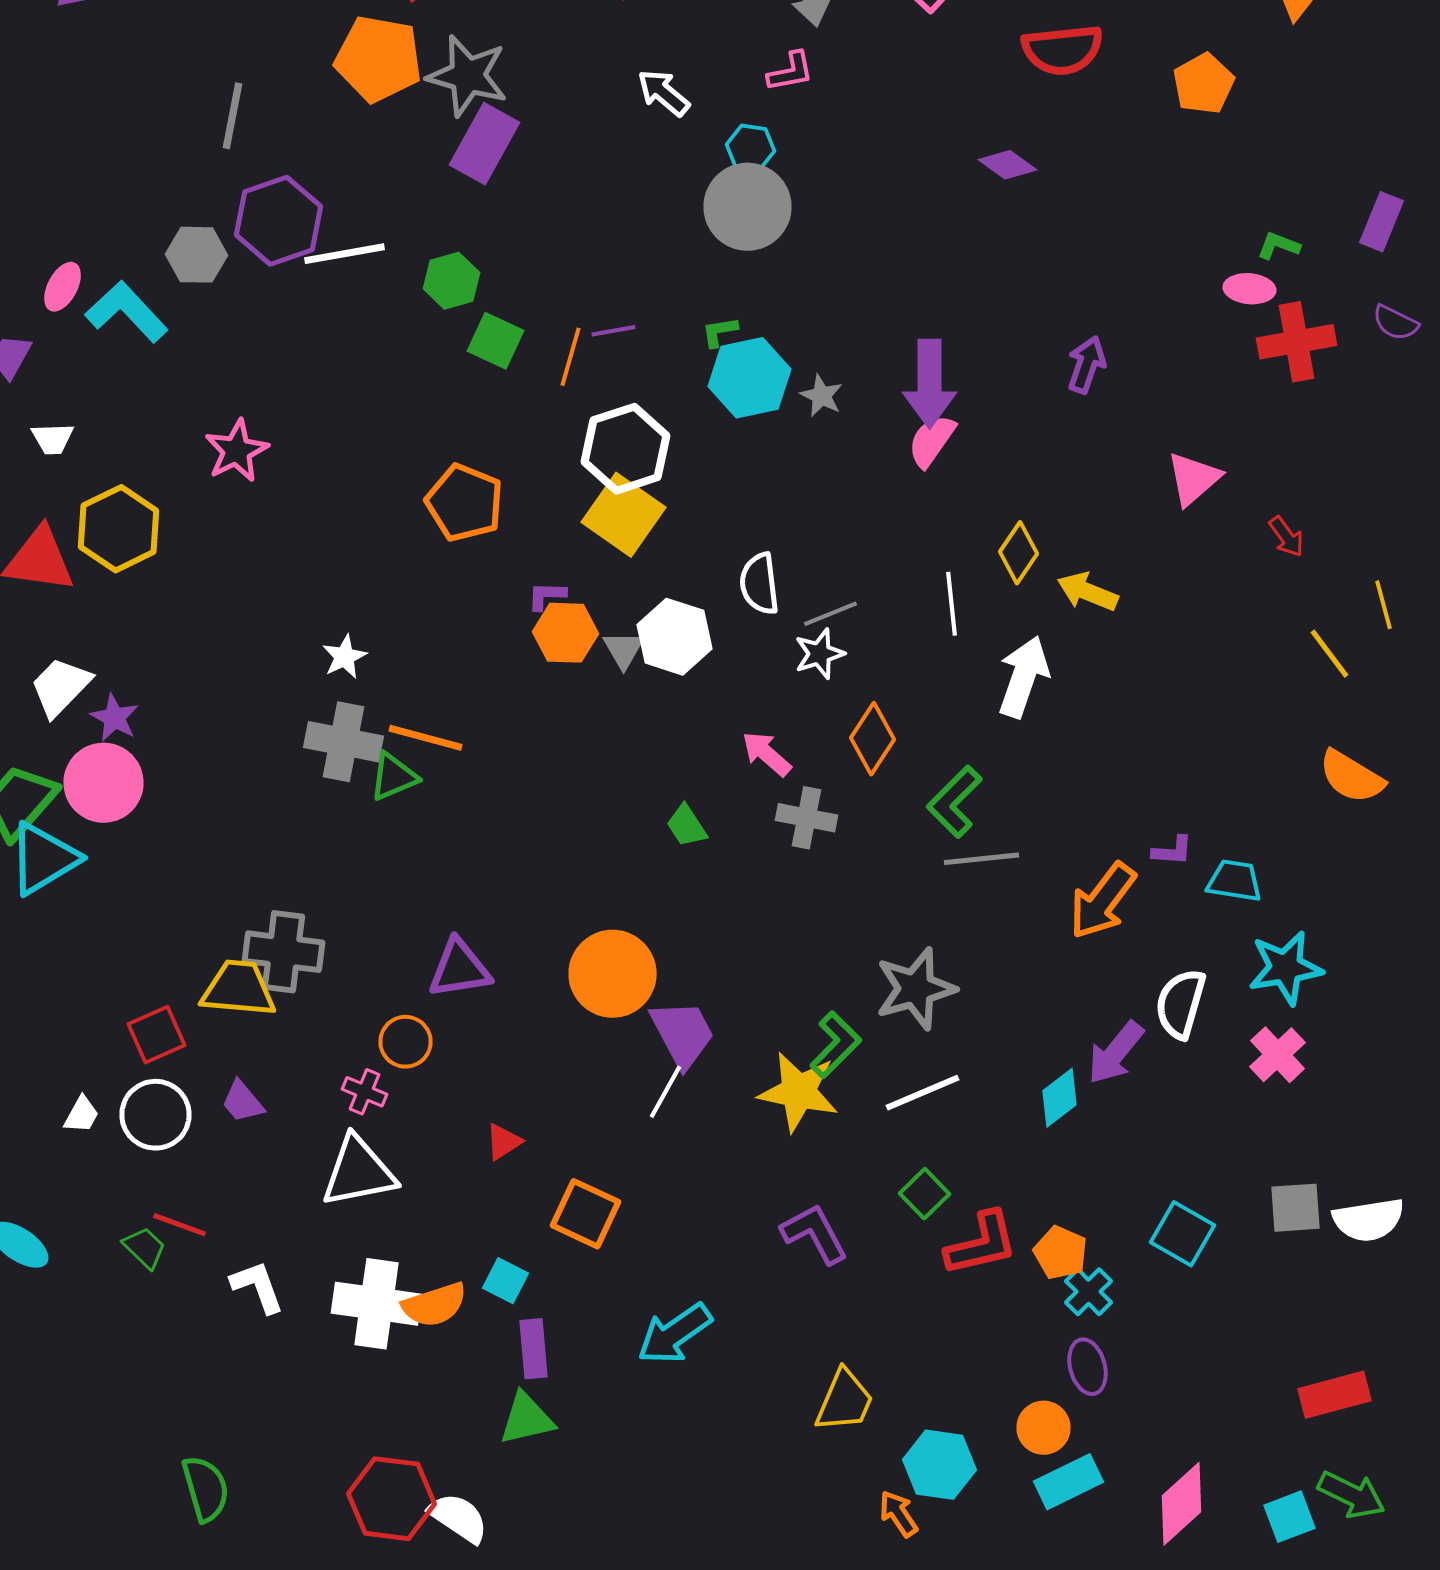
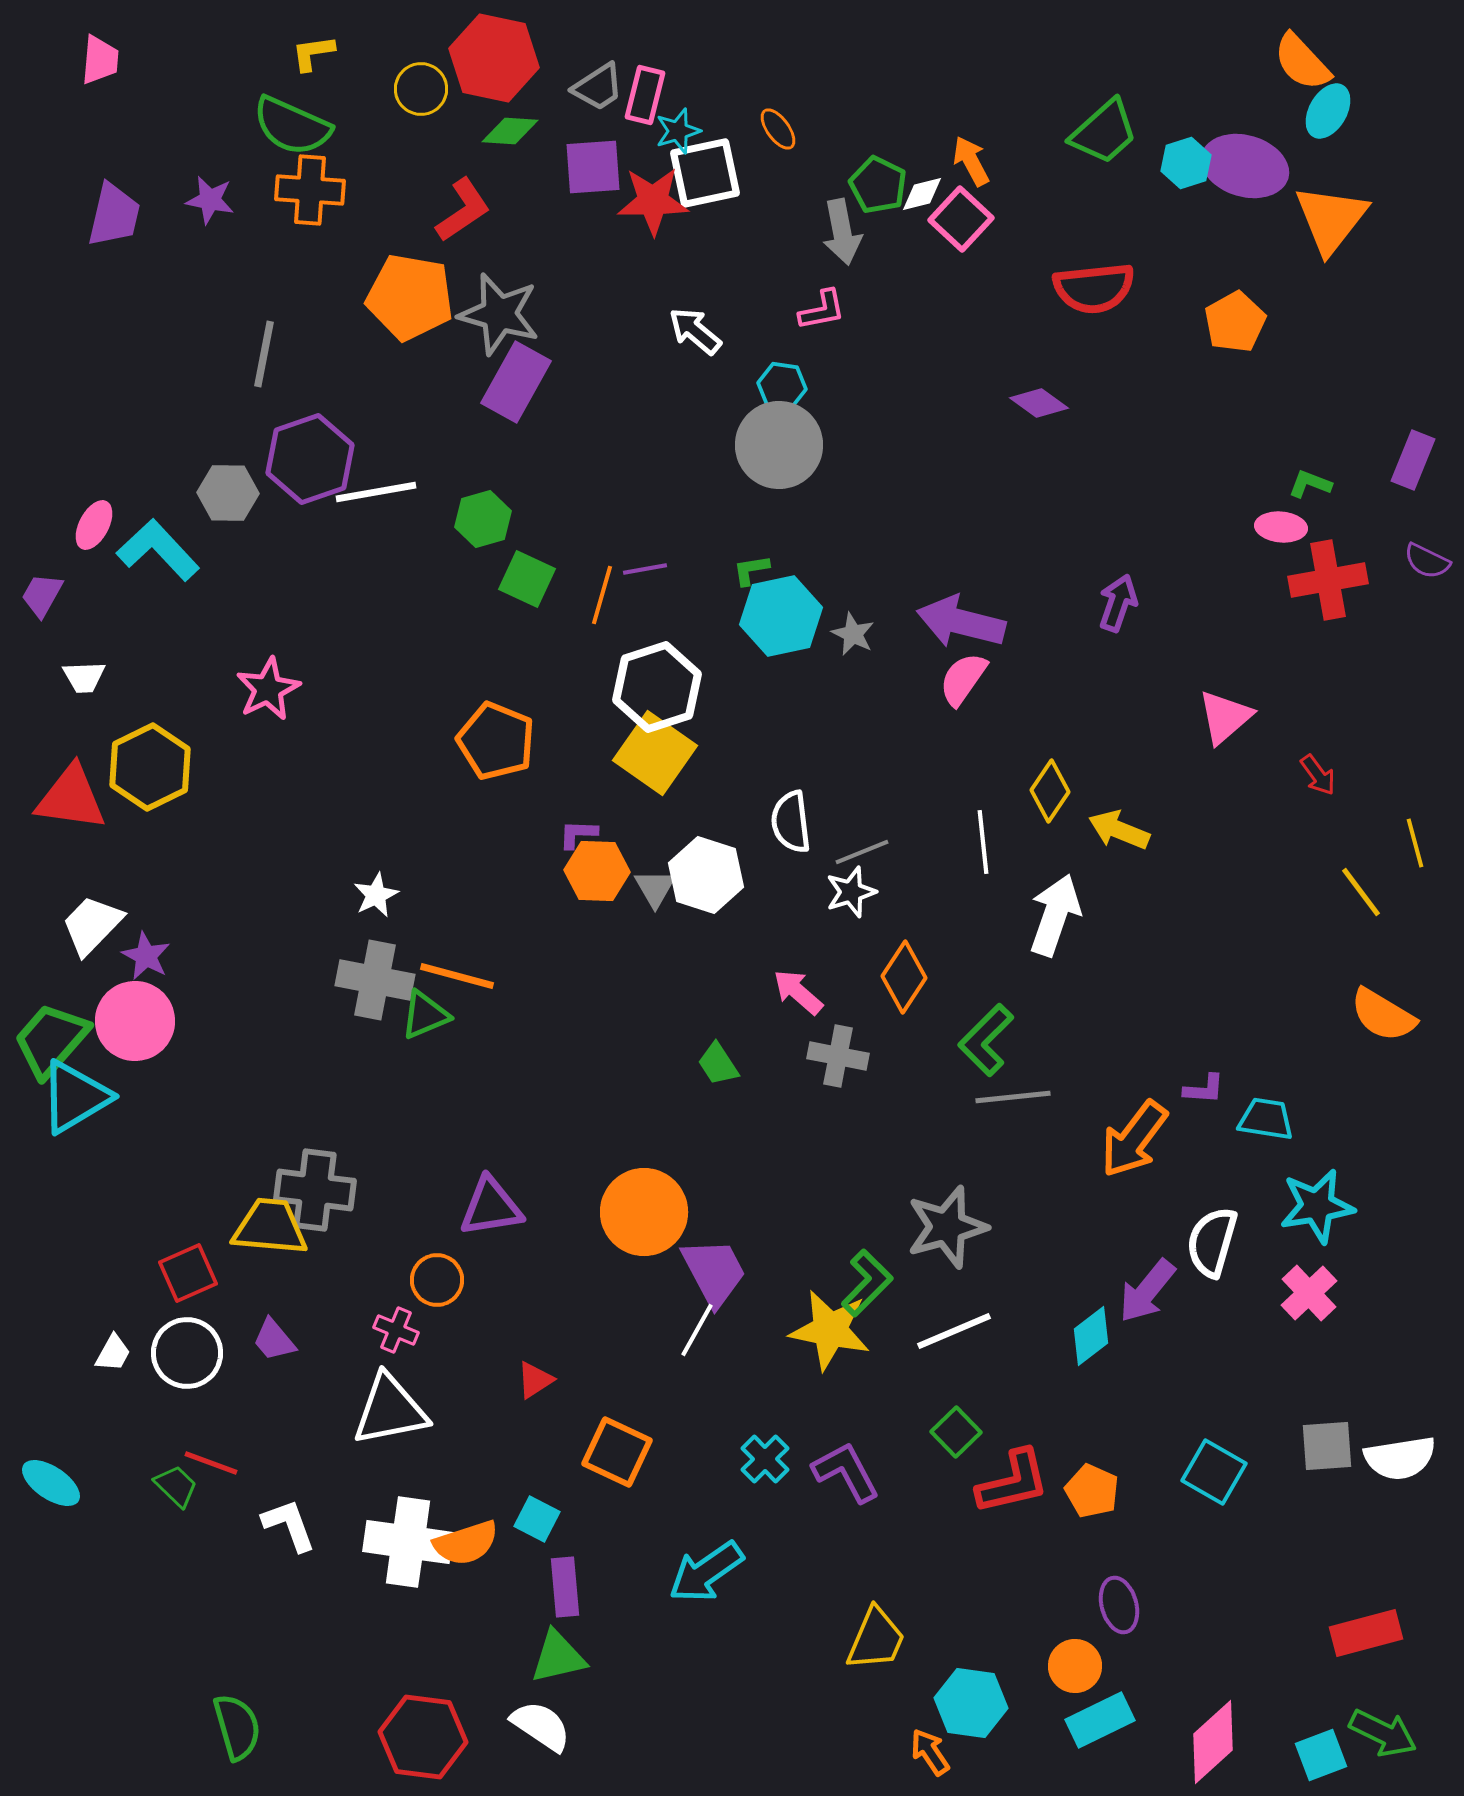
purple arrow: (930, 384) -> (961, 622), turned 104
cyan cross: (1088, 1292) -> (765, 1459), moved
white semicircle: (458, 1518) -> (541, 1726), moved

